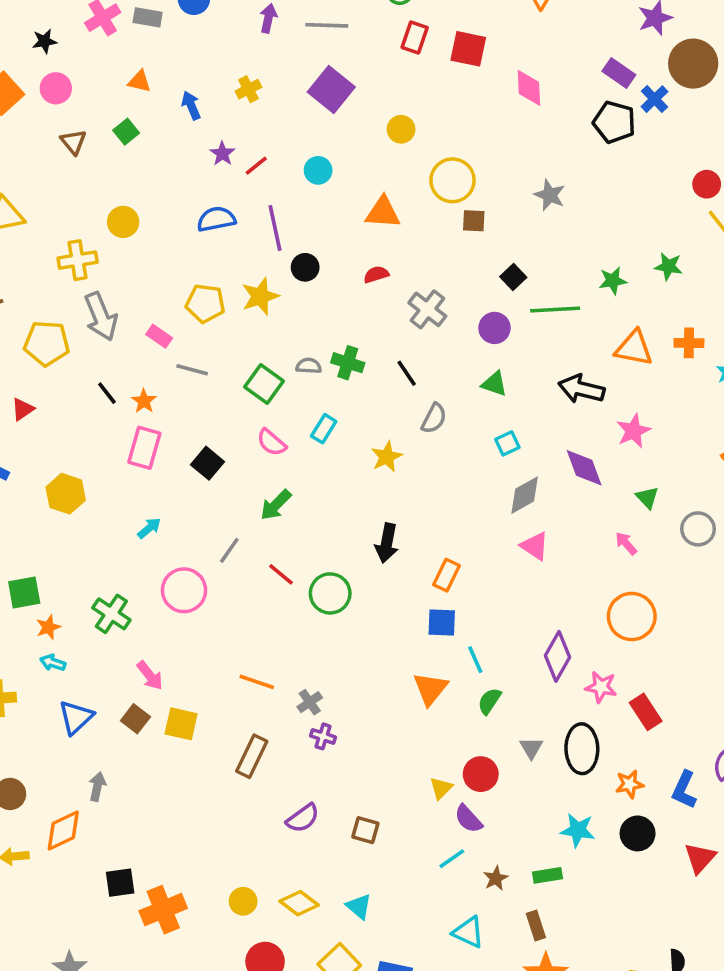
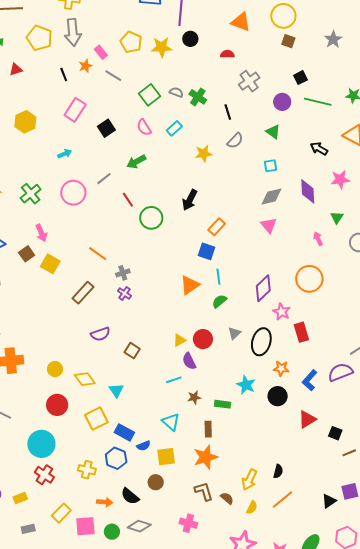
black arrow: (581, 389) -> (319, 149), size x0.7
orange star: (144, 401) -> (85, 66), moved

